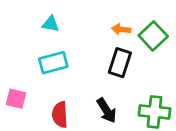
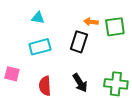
green square: (153, 36) -> (115, 27), turned 35
black rectangle: (120, 63) -> (79, 42), moved

